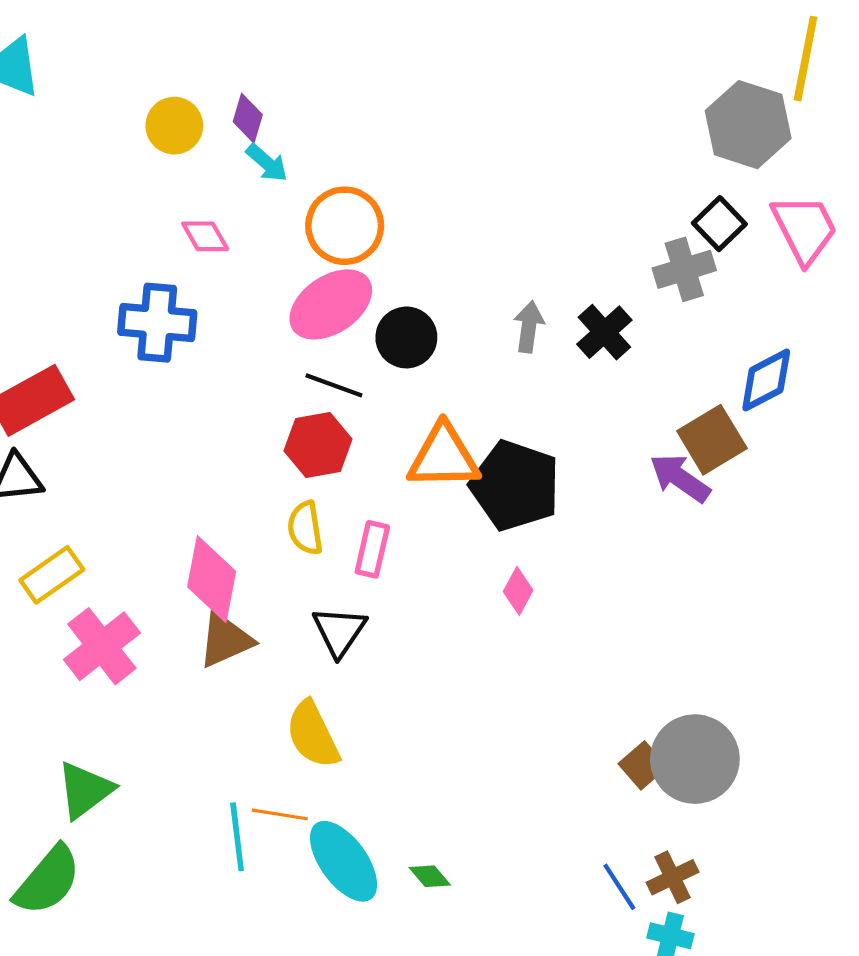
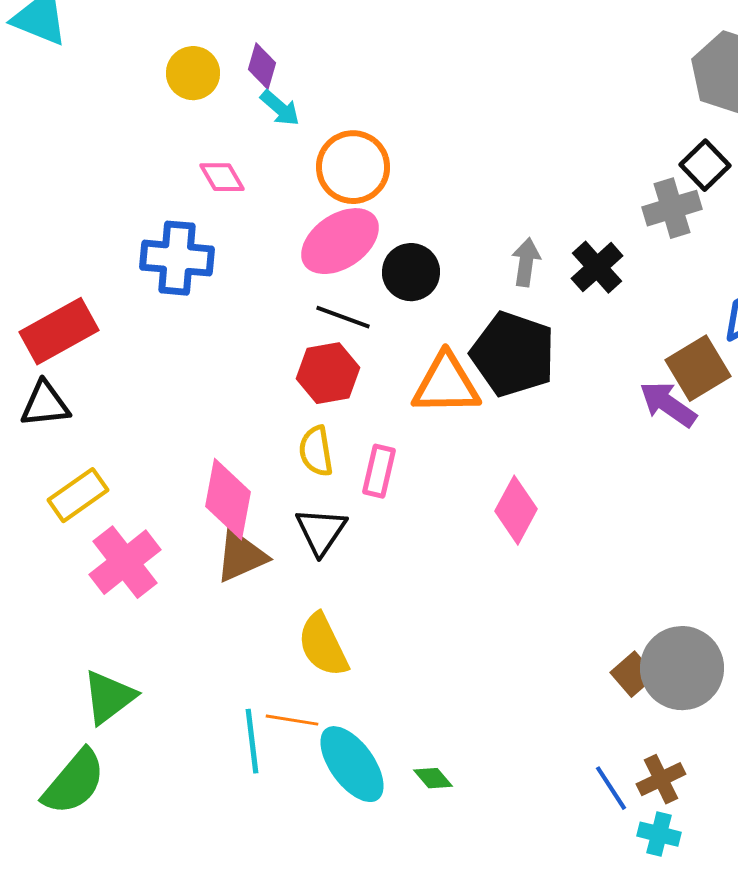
black pentagon: (515, 485) -> (513, 354), moved
pink diamond: (518, 591) -> (516, 510), size x1.5
black triangle: (339, 631) -> (321, 531), moved

